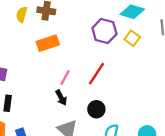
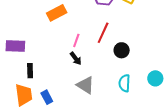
black circle: (96, 109) -> (122, 50), moved

